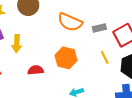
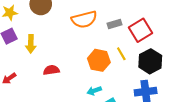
orange semicircle: (70, 22) -> (84, 19), turned -35
orange hexagon: (66, 58) -> (99, 60), moved

